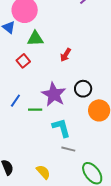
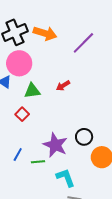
red arrow: (66, 55) -> (63, 86), moved, turned 32

